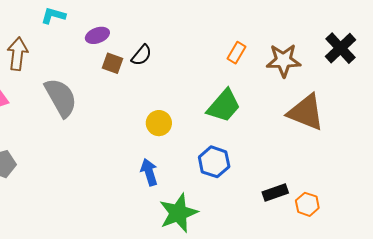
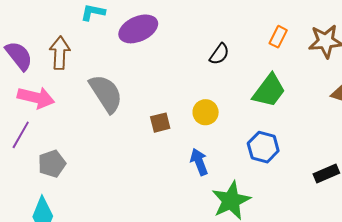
purple ellipse: (97, 35) -> (138, 29), size x1.6
black semicircle: (142, 55) -> (219, 54), moved
brown square: (113, 63) -> (160, 123), moved, turned -30

